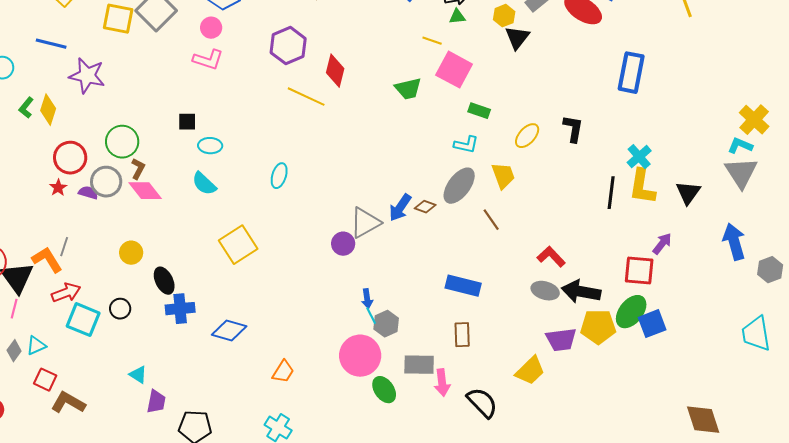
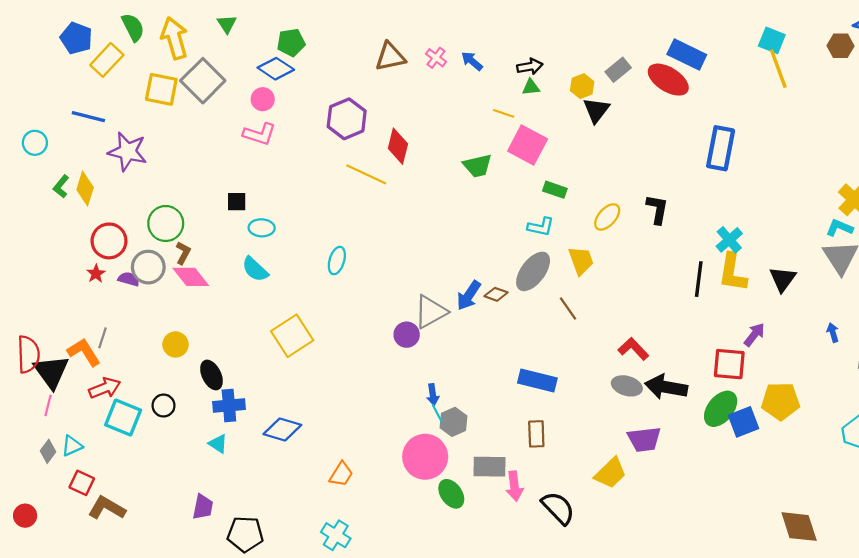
blue arrow: (734, 242) -> (833, 332), size x0.5
yellow pentagon: (598, 327) -> (781, 401), moved
cyan triangle: (138, 375) -> (218, 444), moved

